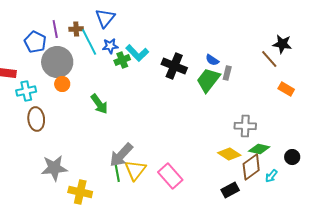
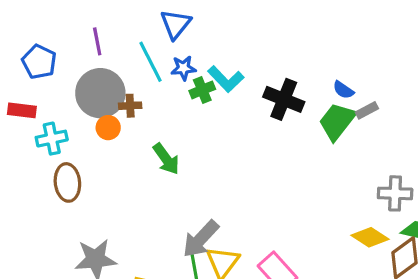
brown cross: (76, 29) -> (130, 106), moved
blue pentagon: (35, 42) -> (39, 62), moved
gray rectangle: (227, 73) -> (367, 110), turned 48

